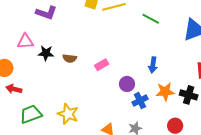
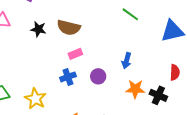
black star: (46, 53) -> (38, 29), moved
brown semicircle: (70, 58) -> (69, 28), moved, size x1.6
blue cross: (140, 101) -> (68, 77), moved

